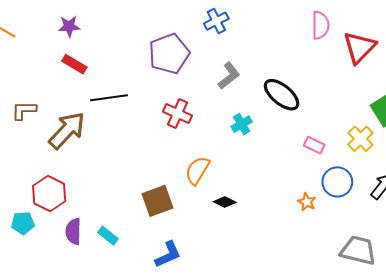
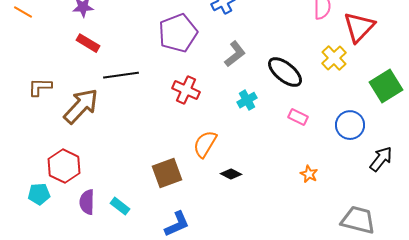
yellow cross: (360, 139) -> (334, 58), moved
pink rectangle: (314, 145) -> (298, 117), moved
blue circle: (337, 182) -> (350, 125), moved

